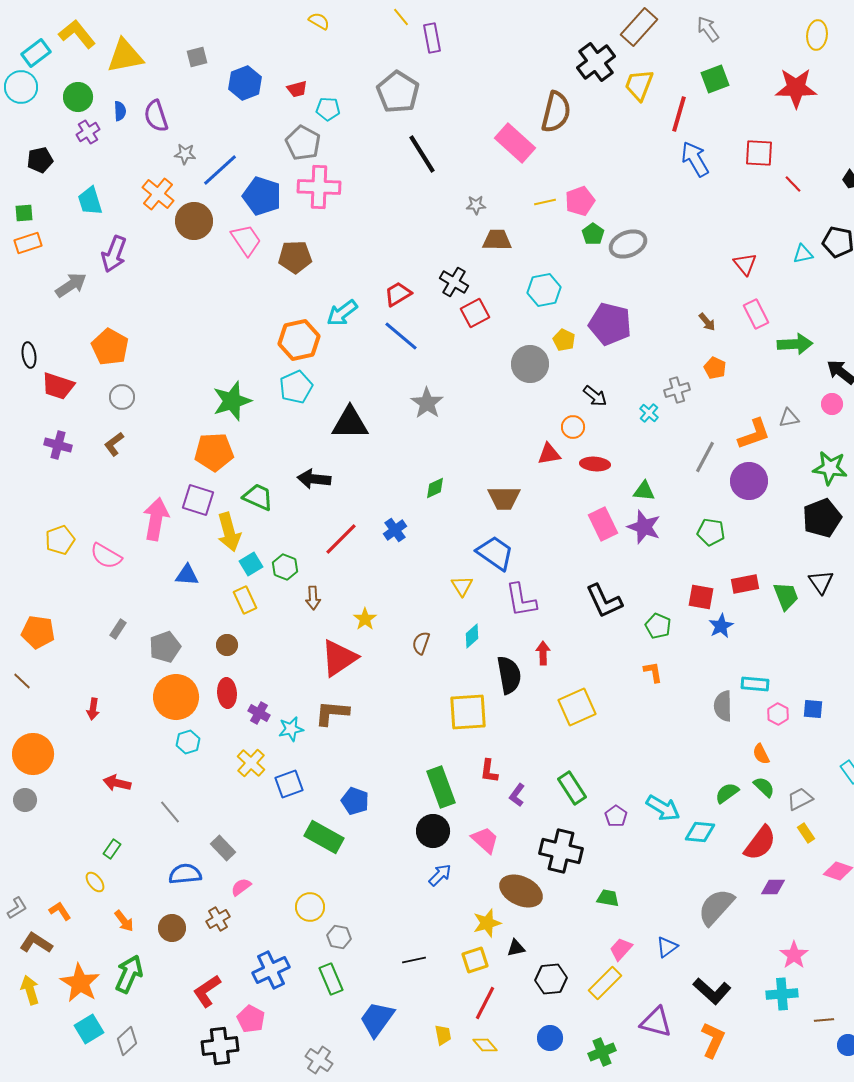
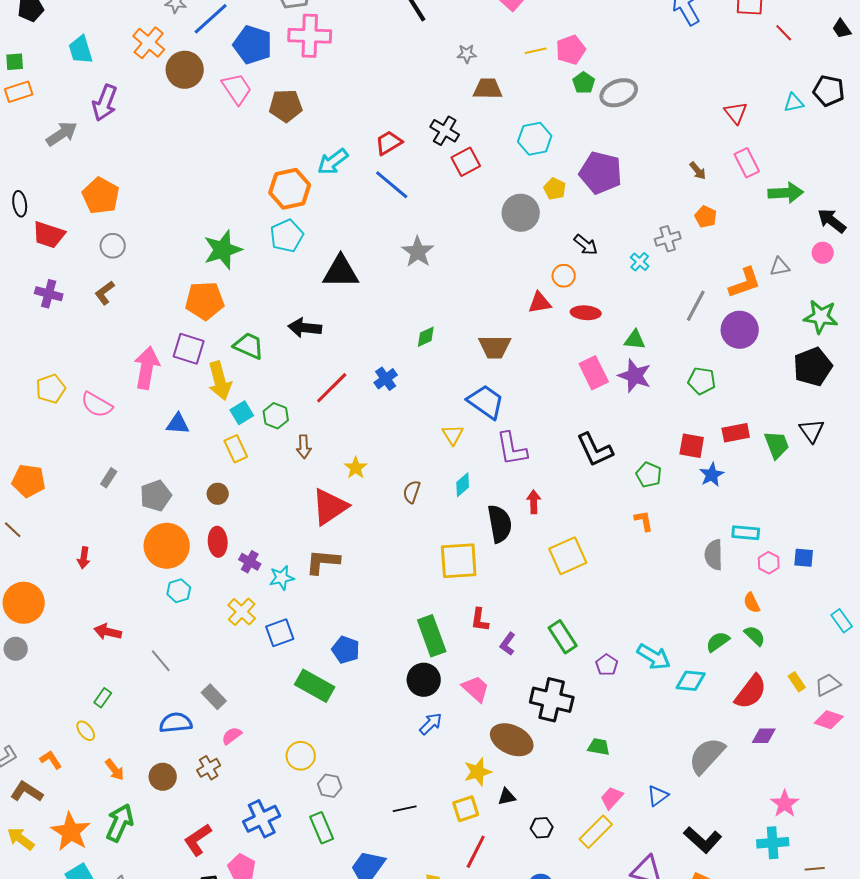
gray trapezoid: (800, 799) -> (828, 685), moved
black hexagon: (551, 979) -> (542, 828), size x0.7
yellow arrow: (30, 990) -> (21, 839), turned -36

